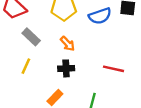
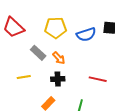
gray rectangle: (31, 37) -> (38, 53), moved
yellow line: (26, 66) -> (24, 77), turned 56

